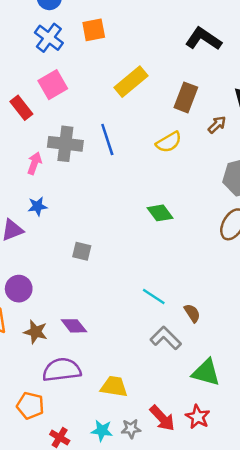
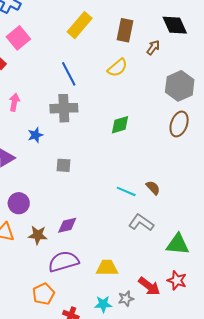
gray cross: (65, 144) -> (64, 108), moved
blue star: (37, 206) -> (35, 135), moved
green diamond: (160, 213) -> (120, 125), turned -60
brown semicircle: (192, 313) -> (153, 188), moved
purple diamond: (74, 326) -> (67, 225), turned -55
orange pentagon: (30, 406) -> (43, 294), turned -30

